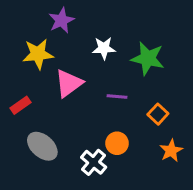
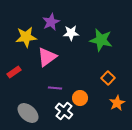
purple star: (61, 20) -> (51, 22), moved
purple line: (117, 96) -> (55, 88), moved
gray ellipse: (42, 146) -> (28, 113), moved

